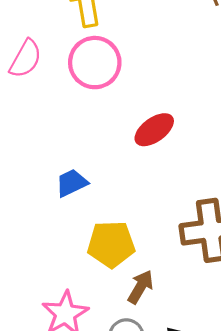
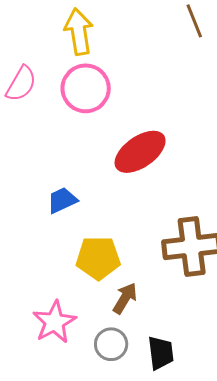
red ellipse: (154, 130) -> (140, 152), size x1.4

